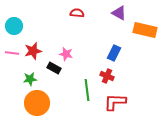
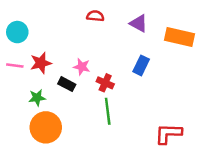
purple triangle: (119, 13) -> (139, 23), moved
red cross: (107, 76) -> (105, 83), moved
red L-shape: (115, 102) -> (168, 134), moved

